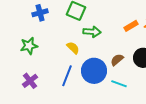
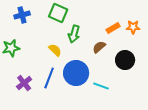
green arrow: (92, 32) -> (74, 34), turned 102
brown semicircle: (117, 60) -> (99, 47), moved
purple cross: (30, 81) -> (24, 83), moved

